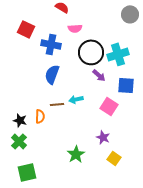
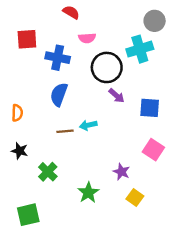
red square: (26, 29) -> (27, 39), turned -30
cyan cross: (118, 54) -> (140, 49), moved
pink square: (109, 106) -> (153, 150), moved
orange semicircle: (40, 116) -> (17, 113), moved
green cross: (19, 141) -> (48, 172), moved

